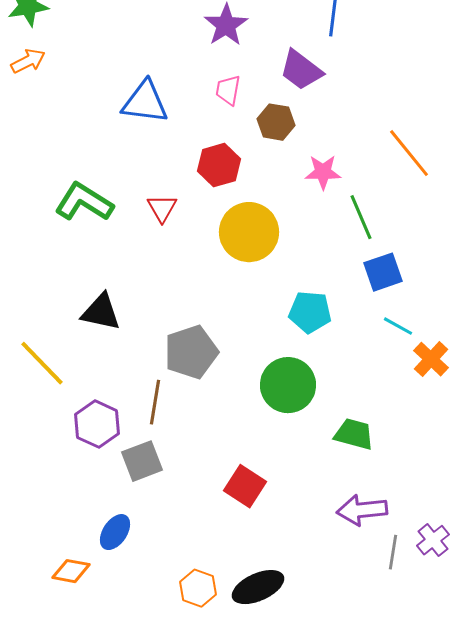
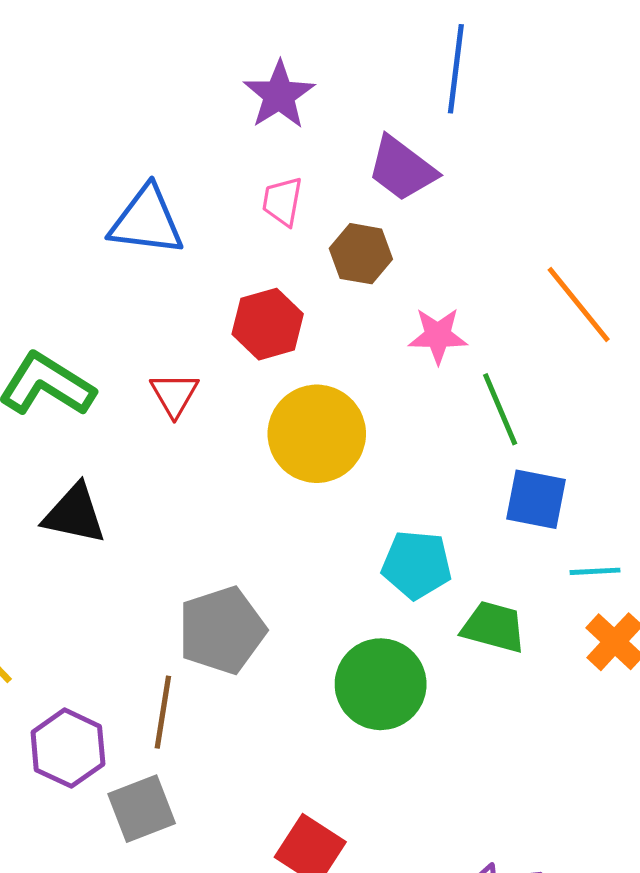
blue square: (383, 272) -> (536, 499), turned 30
black triangle: (101, 312) -> (74, 514), moved
cyan line: (398, 326) -> (595, 571), moved, turned -32
green trapezoid: (354, 434) -> (494, 627), moved

